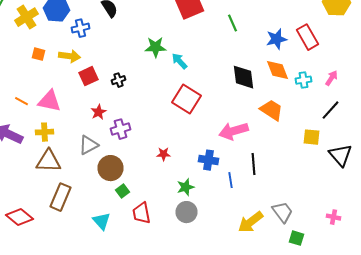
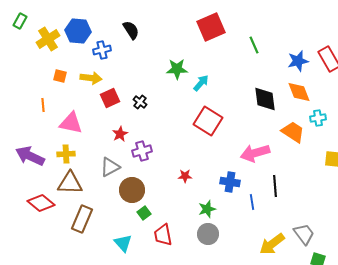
cyan arrow: (180, 61) -> (201, 83), turned 84
black cross: (118, 80) -> (140, 102), turned -32
cyan cross: (304, 80) -> (318, 118), moved
orange line: (22, 101) -> (43, 105), moved, turned 56
red diamond: (20, 217) -> (41, 203), moved

